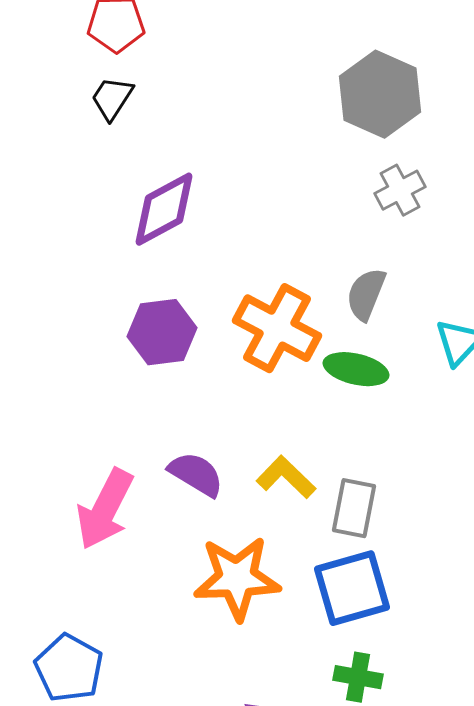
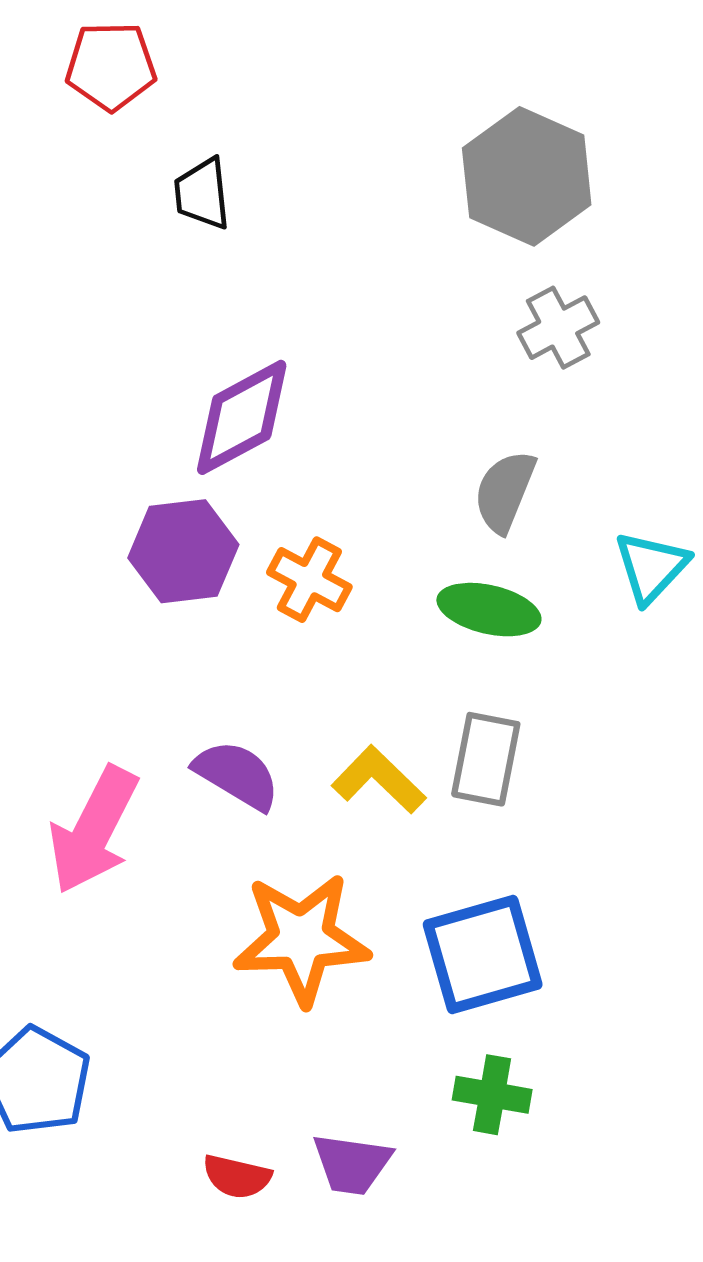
black trapezoid: (112, 98) -> (202, 194), moved, turned -39
purple diamond: (164, 209) -> (242, 417), moved
orange cross: (277, 328) -> (309, 580), moved, size x0.6
gray rectangle: (354, 508) -> (486, 759), moved

